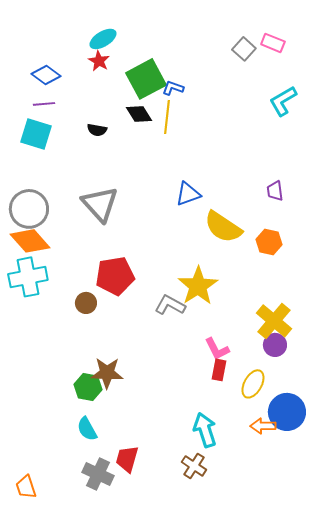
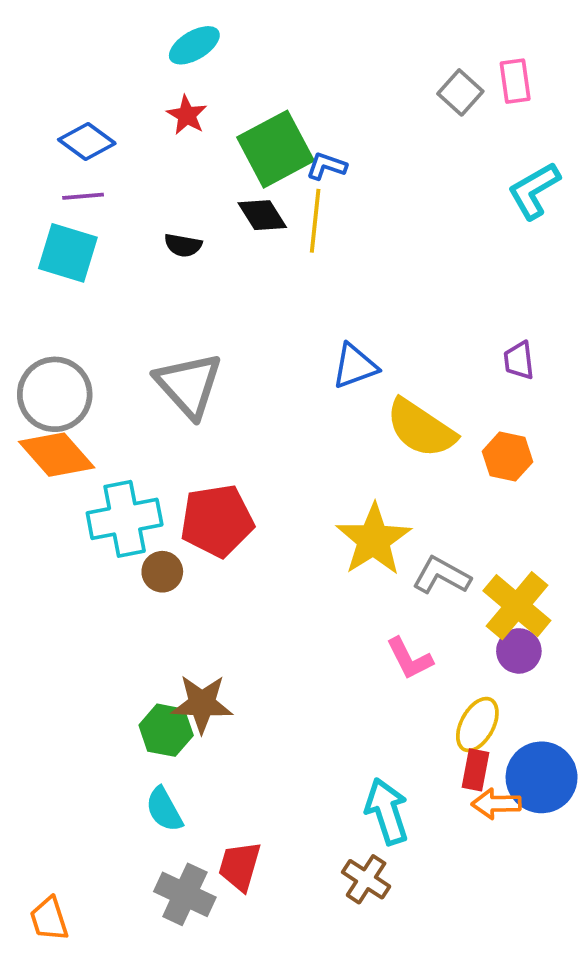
cyan ellipse: (103, 39) -> (194, 45), moved
pink rectangle: (273, 43) -> (515, 81), turned 60
cyan cross: (28, 277) -> (125, 519), moved
gray L-shape: (170, 305) -> (442, 575), moved
red rectangle: (219, 370) -> (475, 770), moved

